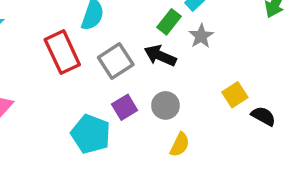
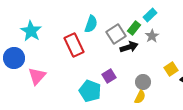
black arrow: (160, 56) -> (129, 47), turned 138
gray square: (116, 61) -> (116, 34), moved
gray circle: (165, 105) -> (143, 82), moved

